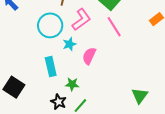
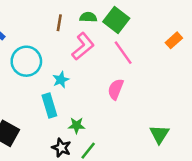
cyan circle: (50, 25) -> (26, 61), moved
cyan star: (70, 44) -> (61, 80), moved
pink semicircle: (89, 56) -> (116, 89), moved

